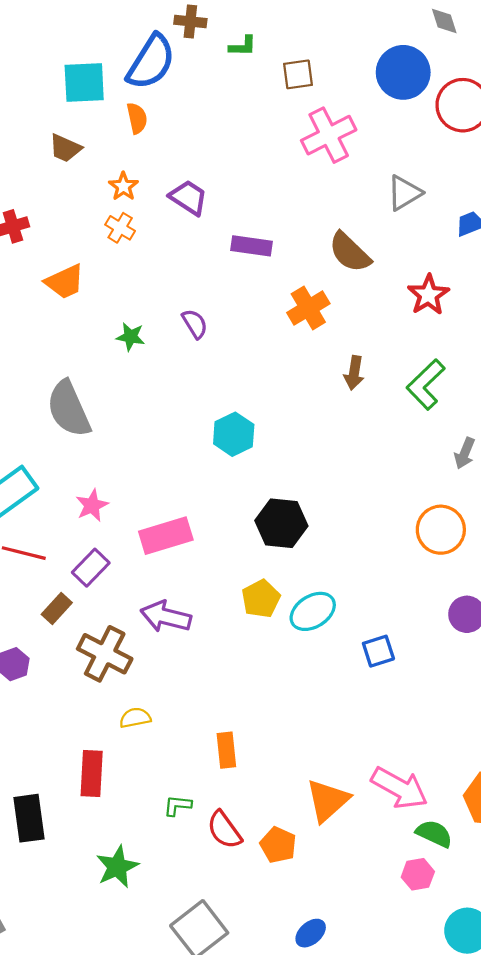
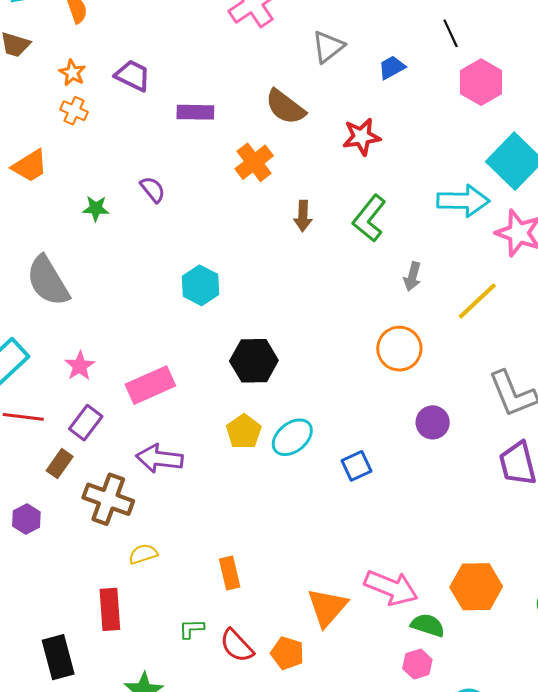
red star: (428, 295) -> (362, 137), turned 30

